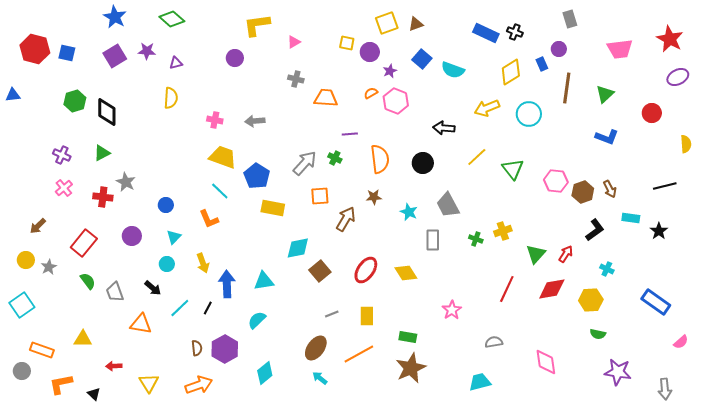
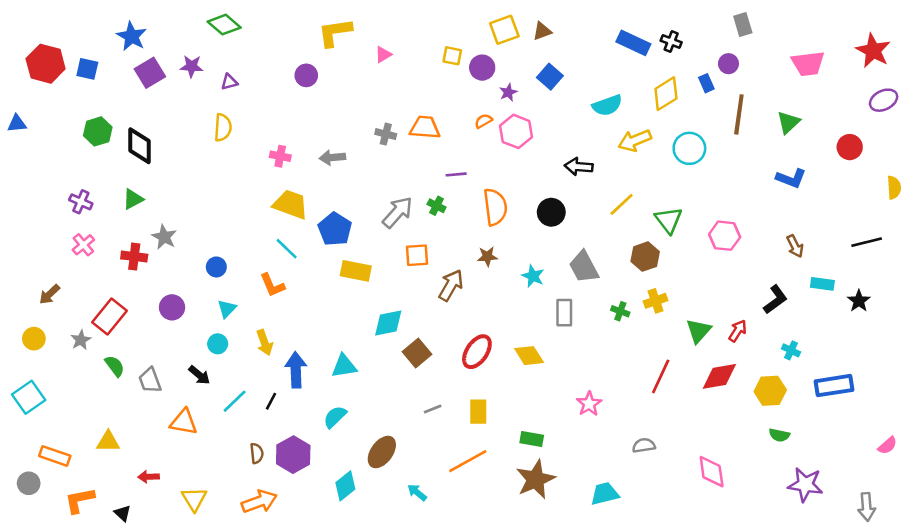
blue star: (115, 17) -> (132, 36), moved
cyan semicircle: (453, 70) -> (607, 105), moved, turned -40
gray cross: (296, 79) -> (386, 134), moved
brown hexagon: (583, 192) -> (645, 257), moved
gray star: (49, 267) -> (81, 340), moved
blue rectangle: (656, 302) -> (834, 386), moved, turned -44
brown ellipse: (316, 348) -> (382, 452), moved
cyan trapezoid: (480, 382) -> (605, 494), moved

